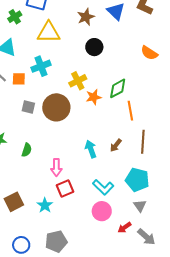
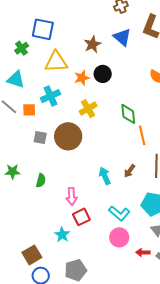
green diamond: (118, 88) -> (128, 114), turned -65
orange star: (94, 97) -> (82, 78), moved
brown square: (14, 202) -> (32, 255), moved
red arrow: (124, 228) -> (143, 252), turned 40

